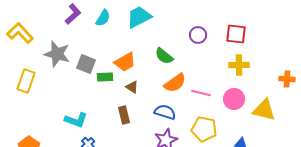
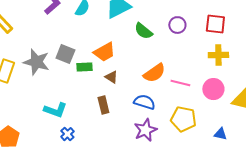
gray star: (57, 54) -> (36, 62), moved
green semicircle: (164, 56) -> (143, 31), moved

